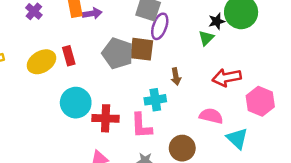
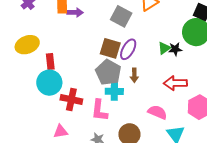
black star: (217, 21) -> (175, 49), moved
purple ellipse: (160, 26) -> (128, 49), moved
gray pentagon: (118, 53) -> (108, 72), moved
red rectangle: (69, 56) -> (50, 62), moved

